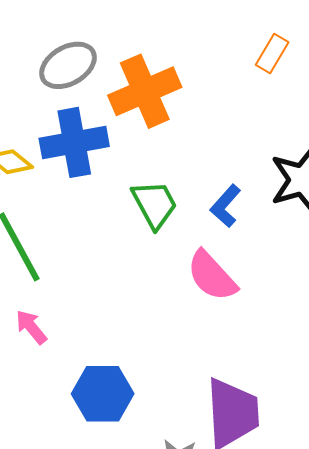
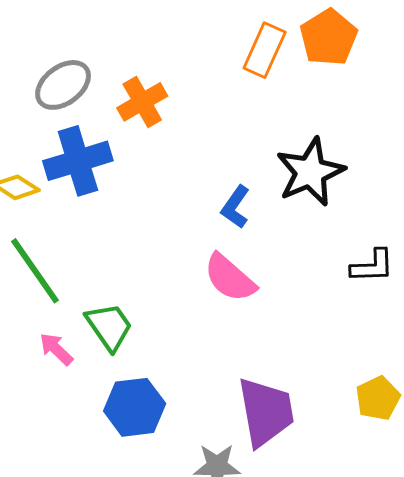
orange rectangle: (272, 54) -> (265, 50), size x1.4
orange cross: (145, 91) -> (142, 102), size x0.7
green trapezoid: (155, 204) -> (109, 327), moved

